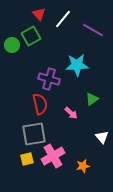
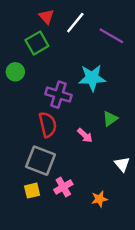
green circle: (12, 45) -> (15, 72), moved
gray square: (34, 134) -> (40, 161), turned 30
pink cross: (53, 156) -> (63, 187), size x0.7

